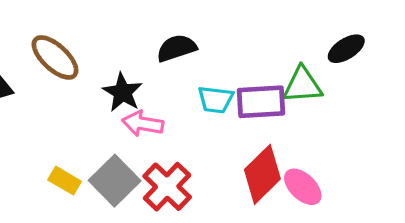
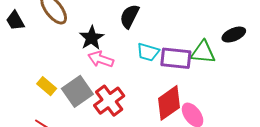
black semicircle: (177, 48) -> (129, 16), turned -55

